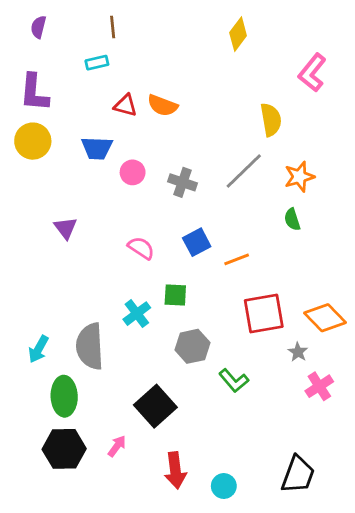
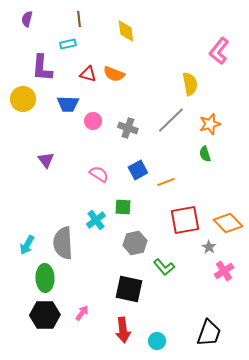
yellow diamond: (238, 34) -> (126, 31), moved, turned -45
purple L-shape: (34, 93) -> (42, 68), moved
black square: (155, 406) -> (129, 289), moved, turned -36

